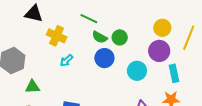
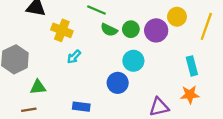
purple circle: (159, 51) -> (156, 30), moved
blue circle: (104, 58) -> (118, 83), moved
cyan circle: (137, 71) -> (133, 61), moved

